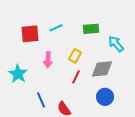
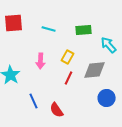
cyan line: (56, 28) -> (49, 29), turned 40
red square: (30, 34) -> (14, 23), moved
blue circle: (105, 97) -> (107, 98), moved

